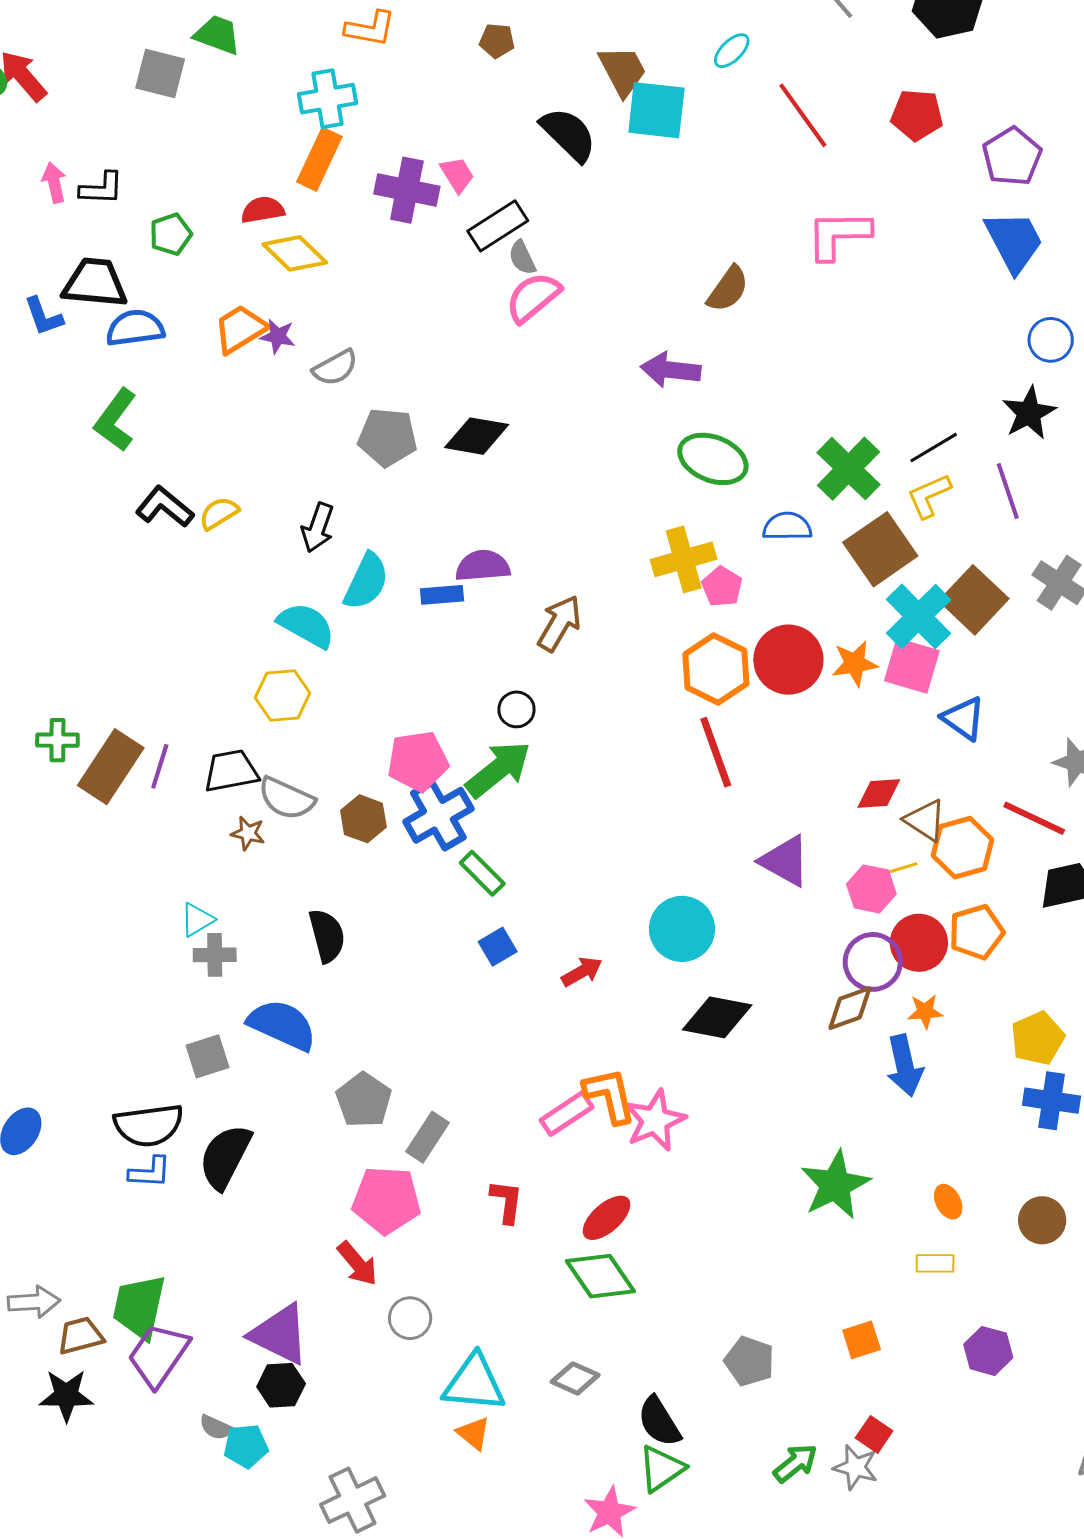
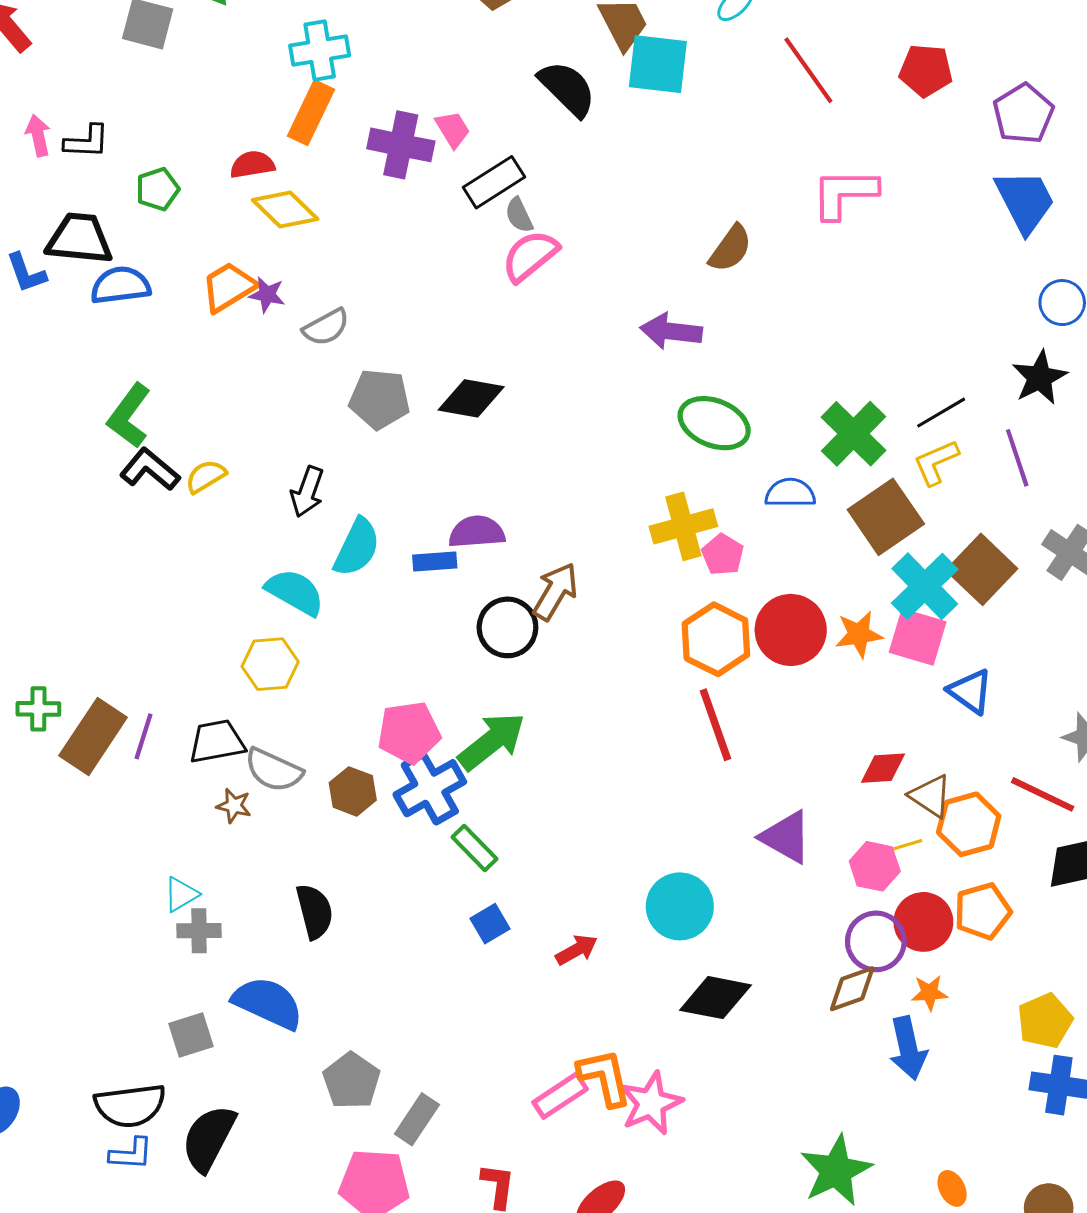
green L-shape: (115, 420) -> (129, 416), moved
black circle: (516, 709) -> (507, 627), moved, size x1.6

